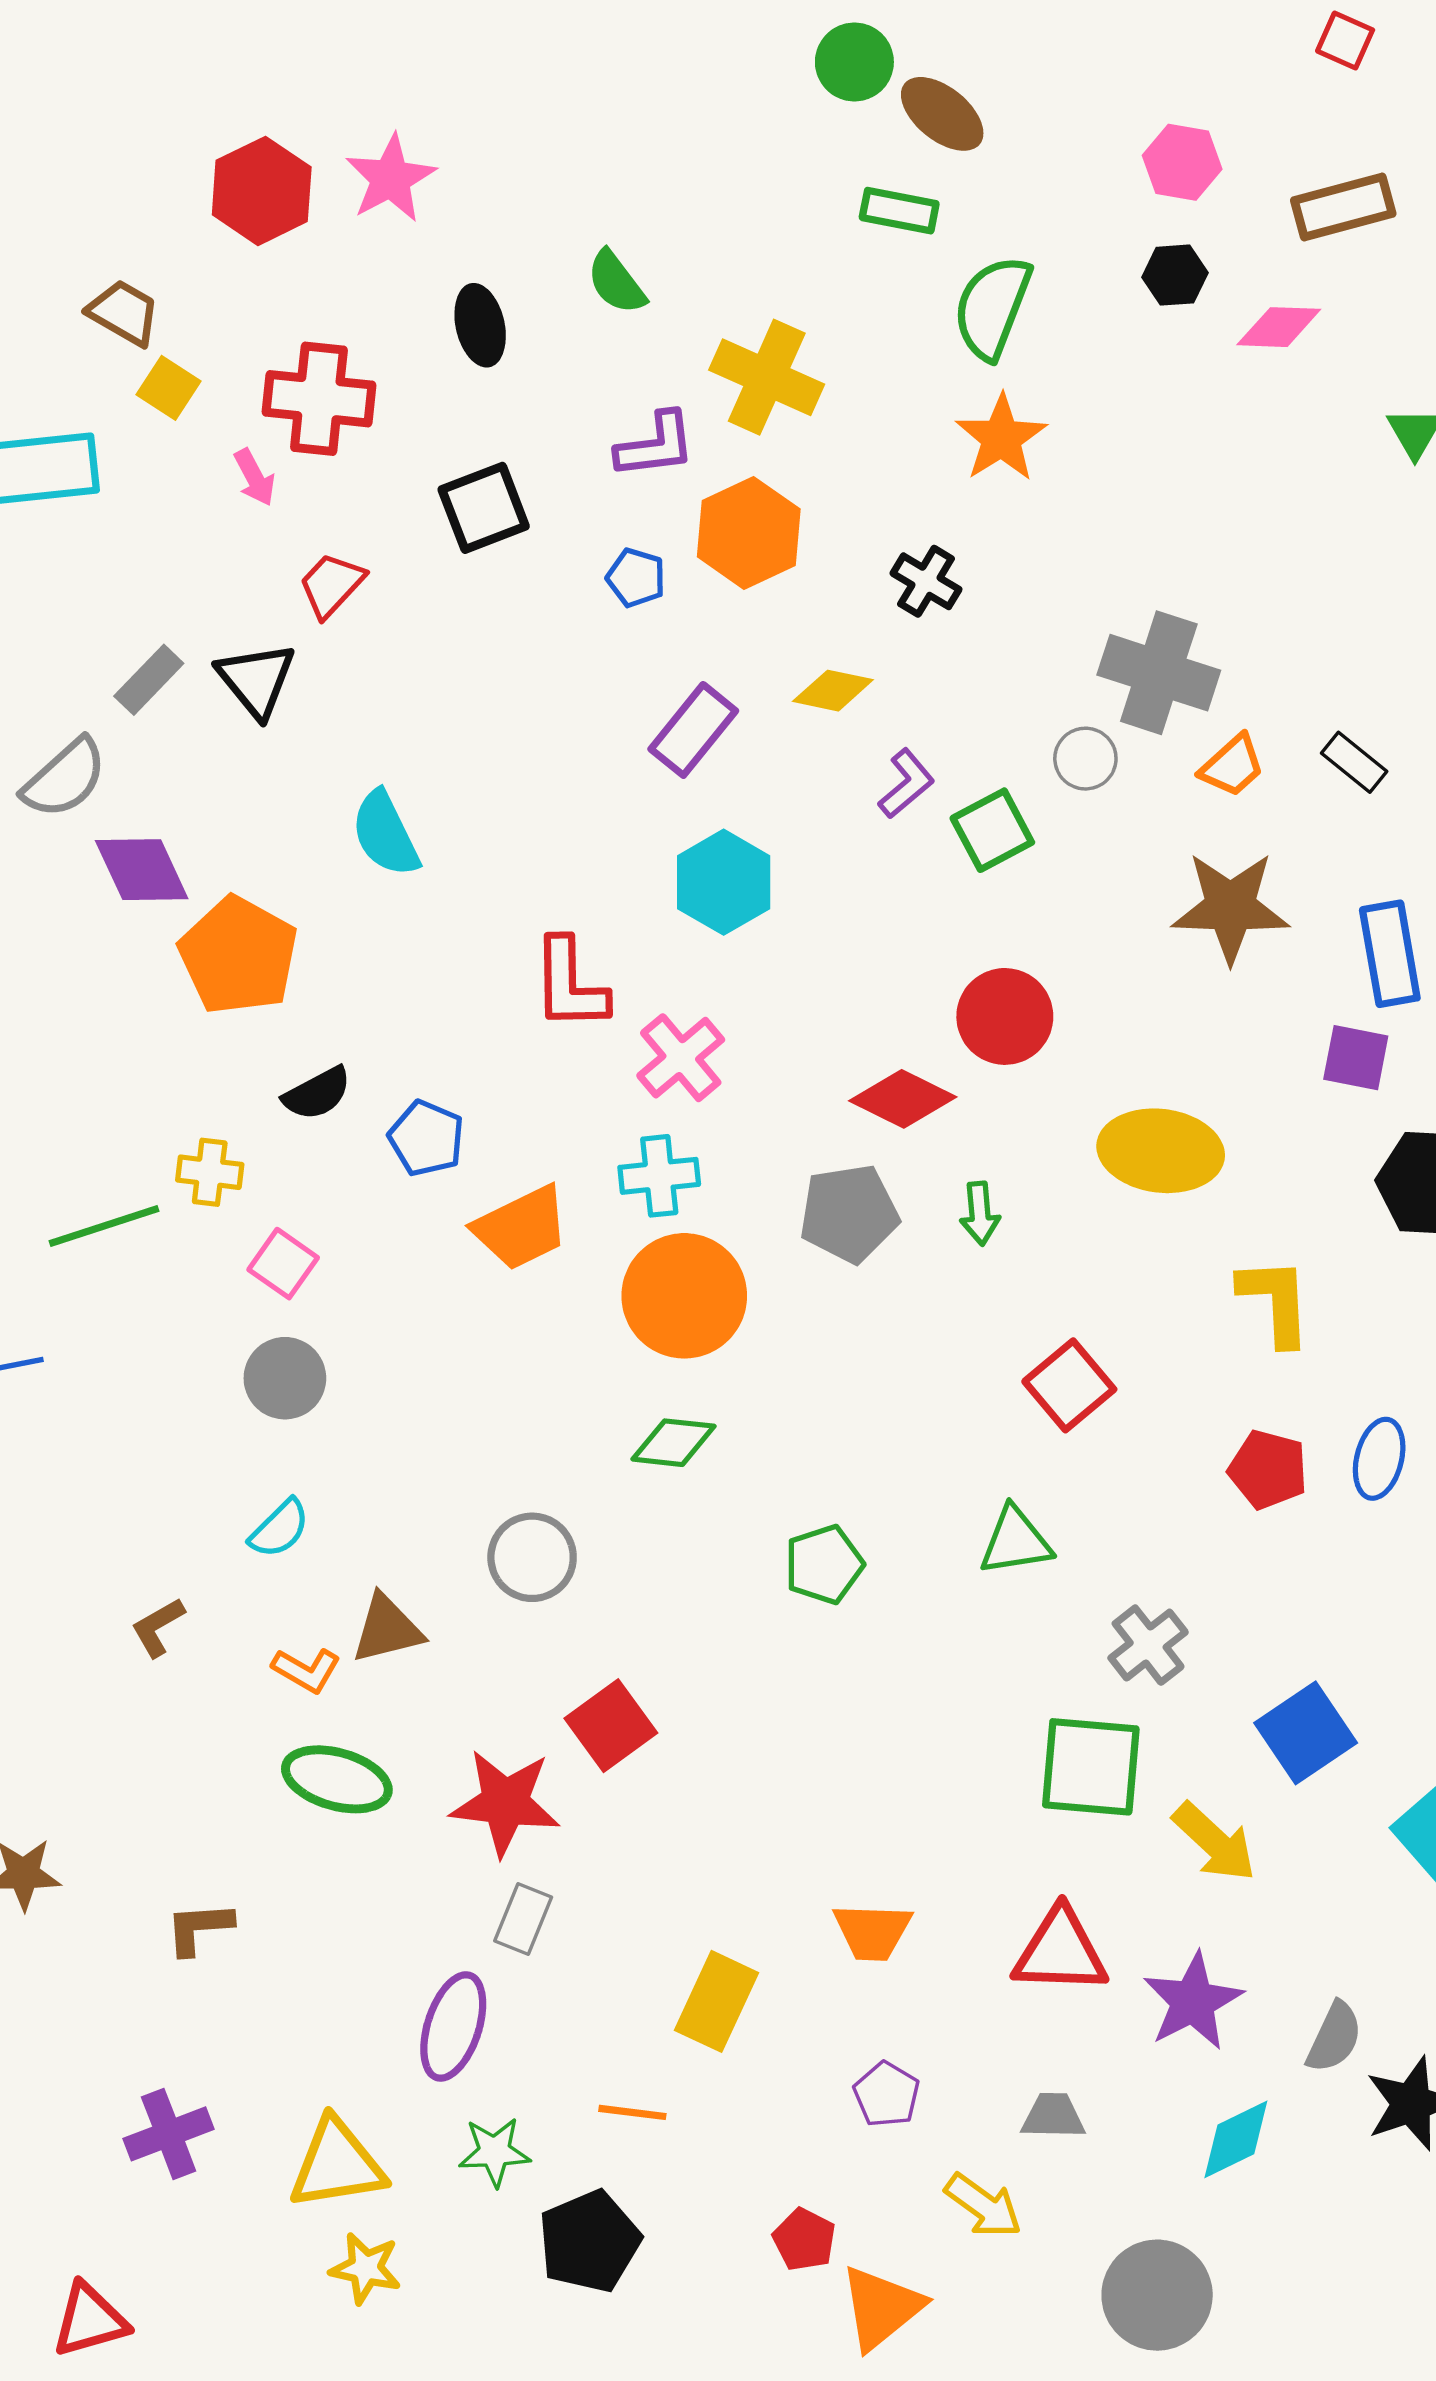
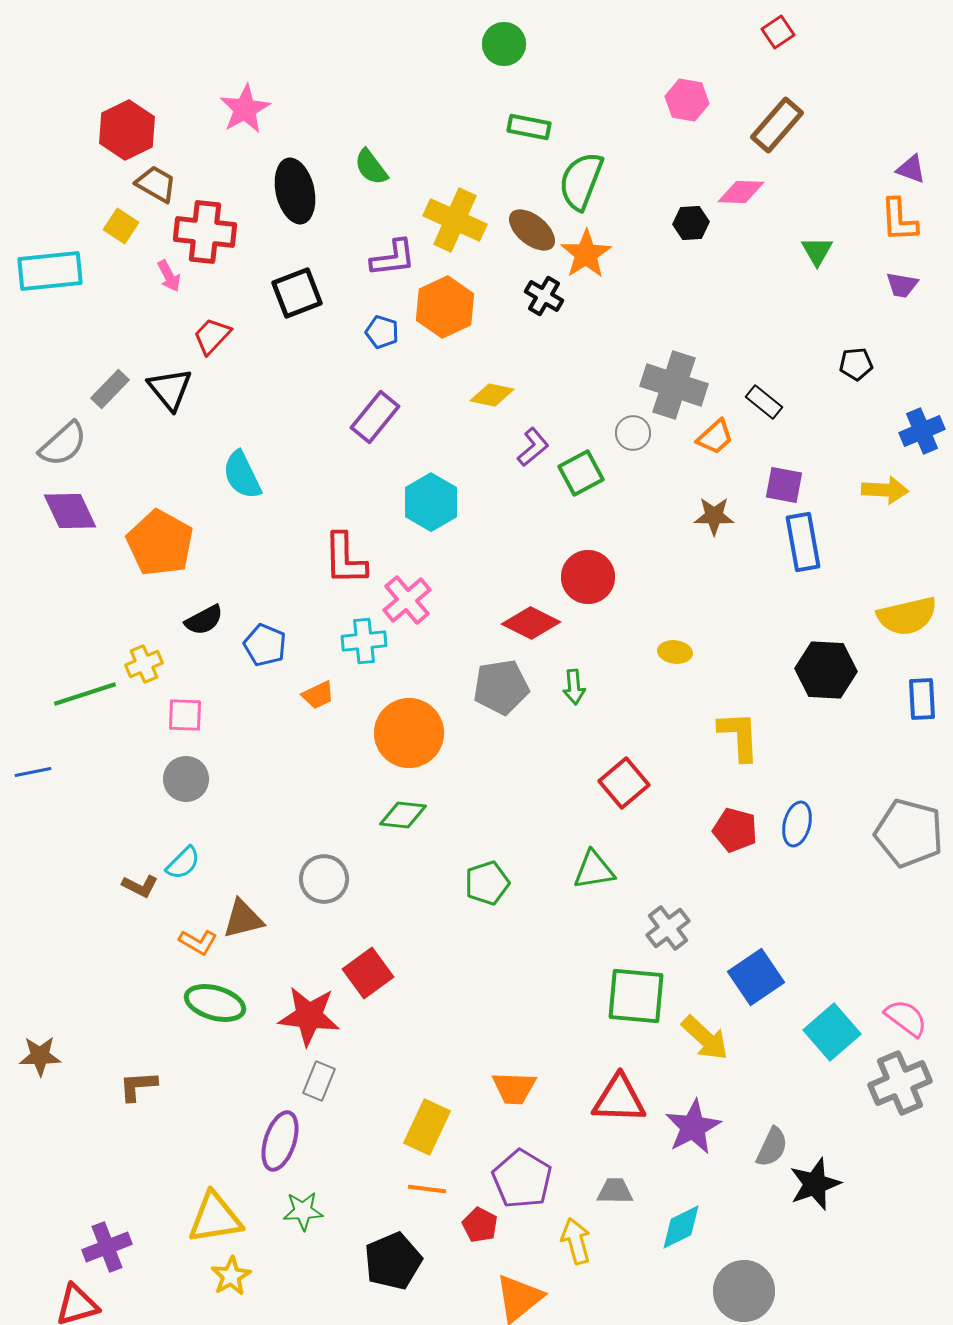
red square: (1345, 40) -> (778, 32), turned 32
brown ellipse: (942, 114) -> (532, 230), moved
red hexagon: (262, 191) -> (127, 130), moved
brown rectangle: (1343, 207) -> (777, 125), turned -34
black hexagon: (1175, 275) -> (691, 223), moved
brown trapezoid: (124, 313) -> (156, 184), moved
black ellipse: (480, 325) -> (295, 191), size x1.4
black cross: (926, 581) -> (544, 296), moved
purple rectangle: (693, 730) -> (375, 417), moved
black rectangle: (1354, 762) -> (764, 402), moved
purple diamond: (142, 870) -> (70, 511), moved
brown star: (1230, 907) -> (714, 516), size x0.6
purple square: (1356, 1058) -> (784, 485), moved
yellow ellipse: (1161, 1151) -> (675, 652), size x0.5
yellow cross: (210, 1172) -> (144, 664), turned -30
cyan cross: (659, 1176) -> (364, 641), moved
orange trapezoid: (521, 1228) -> (318, 695), size x0.6
pink square: (283, 1264) -> (185, 715), turned -33
brown L-shape: (158, 1627) -> (140, 886), moved, turned -123
purple pentagon: (887, 2095) -> (522, 1179), size x1.6
orange line: (632, 2112) -> (427, 1189), moved
purple cross: (169, 2134) -> (107, 1247), moved
cyan diamond: (1236, 2139) -> (681, 1227), moved
yellow arrow: (983, 2206) -> (576, 1241), turned -141
red pentagon: (804, 2240) -> (480, 1225), moved
black pentagon: (589, 2241) -> (393, 1261), moved
yellow star: (366, 2268) -> (231, 1276), turned 30
gray circle: (1157, 2295) -> (744, 1291), moved

